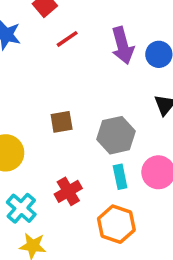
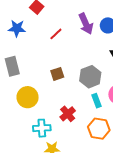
red line: (67, 39) -> (56, 34), moved
cyan cross: (21, 208) -> (42, 128), turned -36

